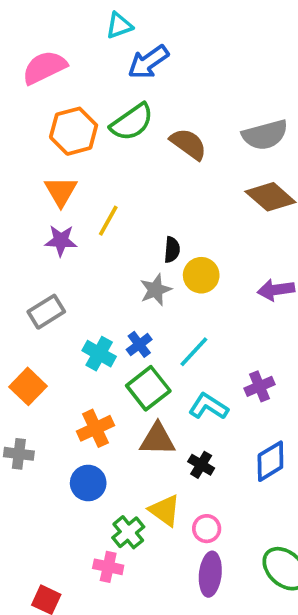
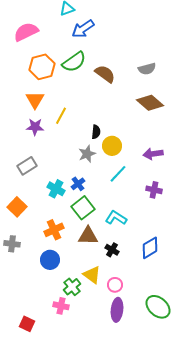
gray semicircle: (265, 135) -> (147, 69), size x0.7
cyan line: (194, 352) -> (118, 174), moved
purple cross: (259, 386) -> (154, 190), moved, turned 35

